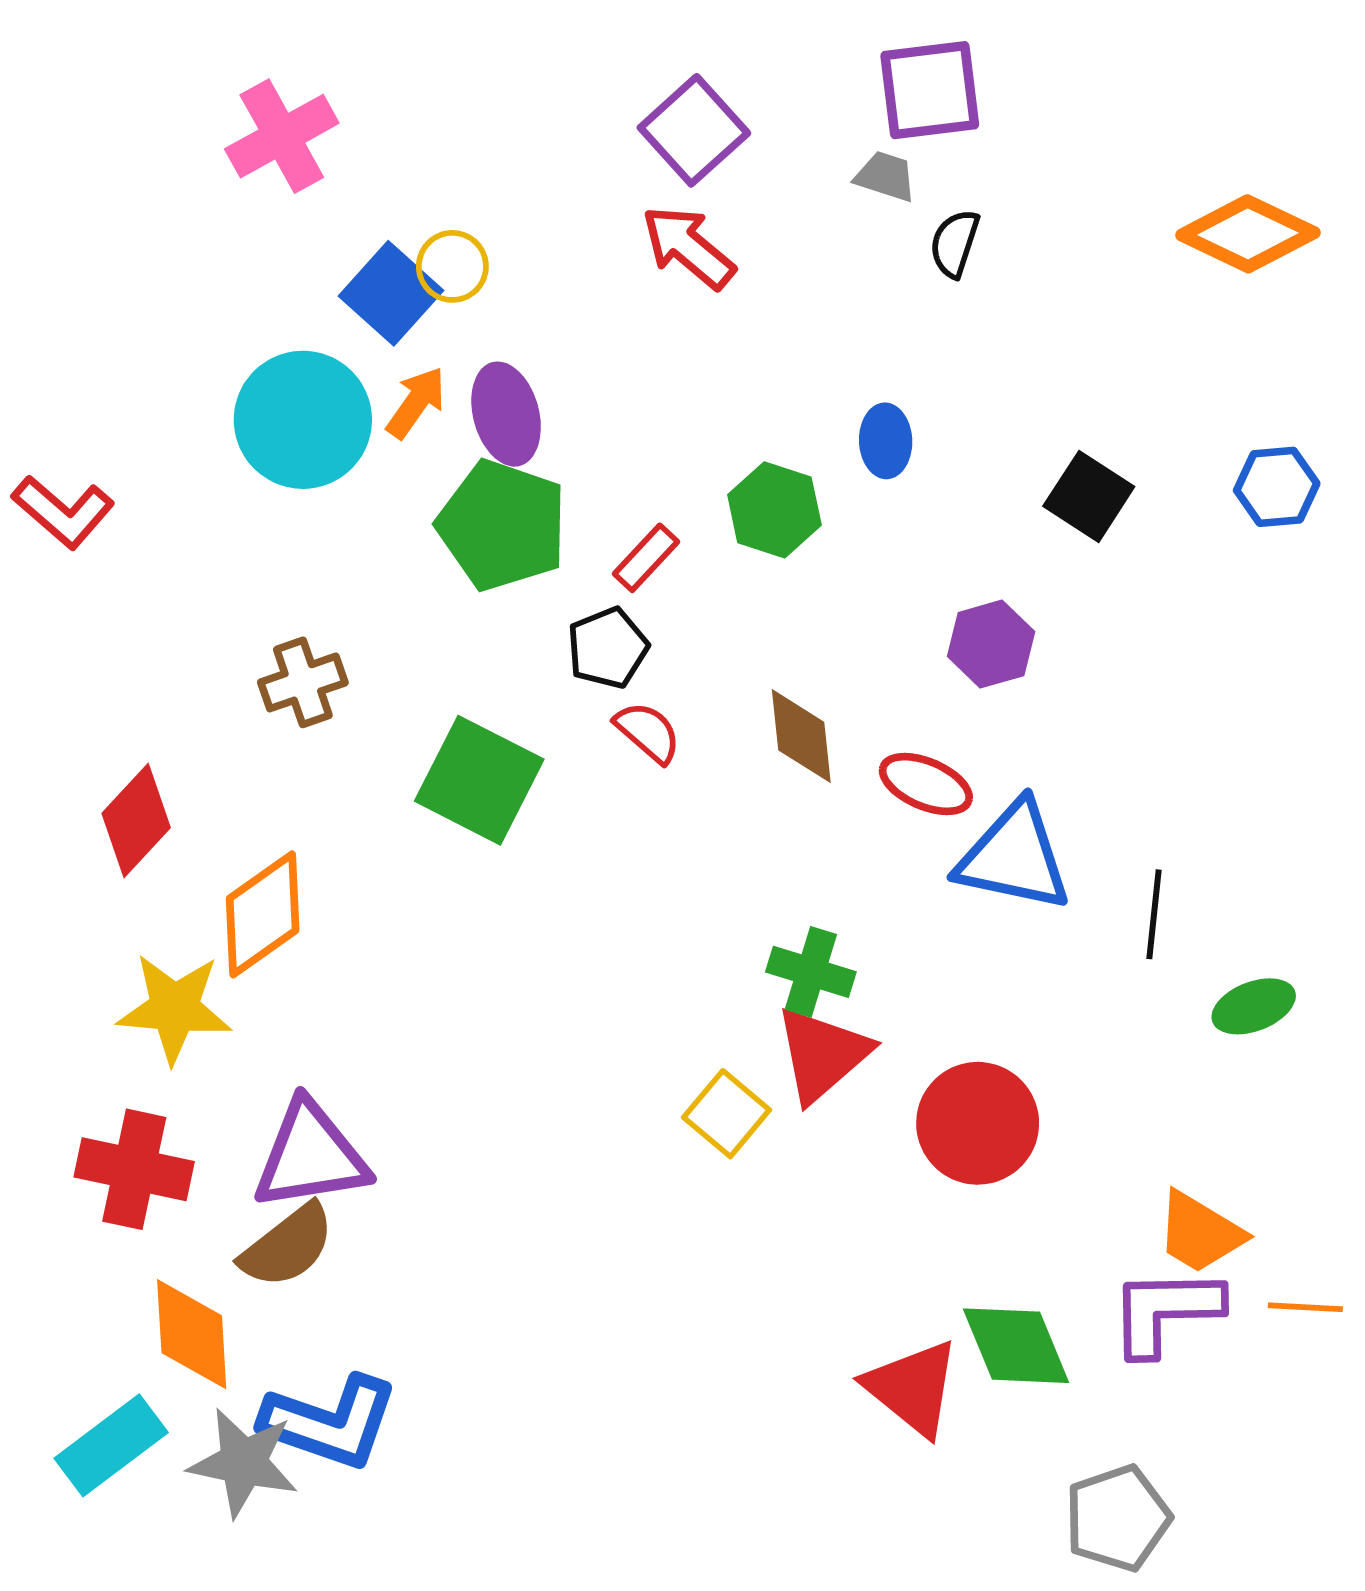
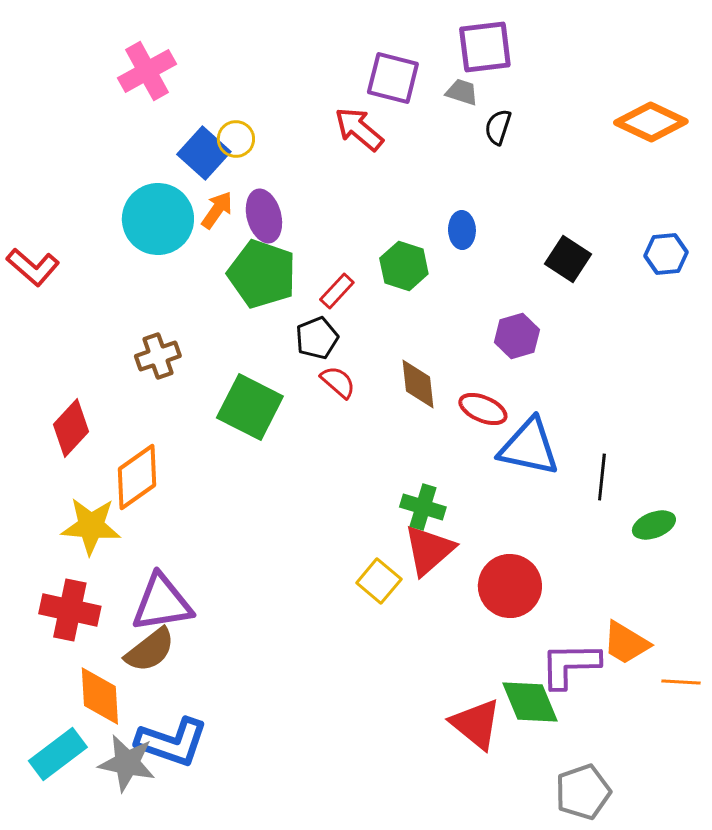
purple square: (694, 130) -> (393, 78), moved, turned -34
purple L-shape: (1165, 1311) -> (570, 665), moved

